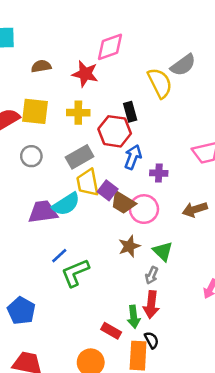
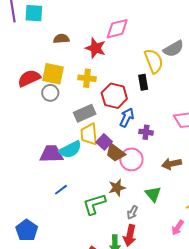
black rectangle: (130, 112) -> (143, 82), moved
gray circle: (31, 156) -> (50, 93), moved
green triangle: (163, 251) -> (153, 194), moved
green L-shape: (75, 273) -> (94, 204), moved

